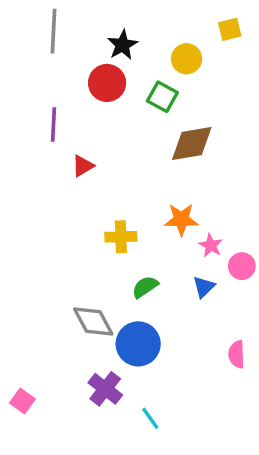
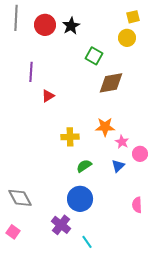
gray line: (53, 31) -> (16, 18), moved
yellow circle: (187, 59) -> (127, 38), moved
red circle: (107, 83) -> (45, 25), moved
gray diamond: (93, 321) -> (20, 198), moved

